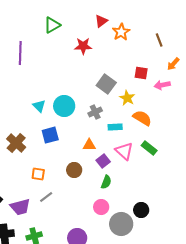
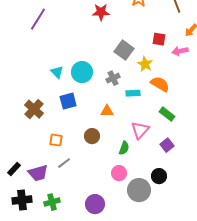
purple line: (20, 53) -> (38, 19), turned 30
pink triangle: (124, 151) -> (140, 130), moved, turned 30
purple square: (103, 161) -> (167, 145), moved

